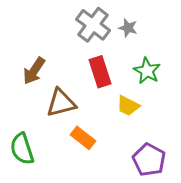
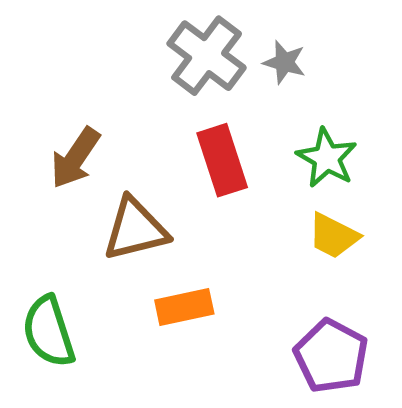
yellow trapezoid: (128, 106) -> (333, 236), moved
orange rectangle: (83, 138) -> (184, 307), turned -50

